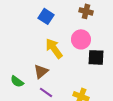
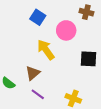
brown cross: (86, 11) -> (86, 12), moved
pink circle: (81, 39) -> (66, 30), moved

